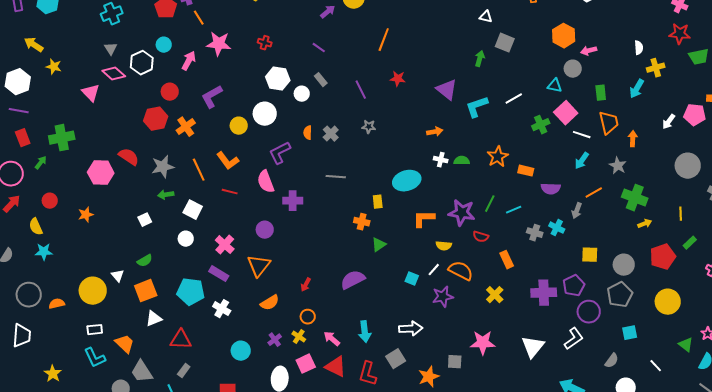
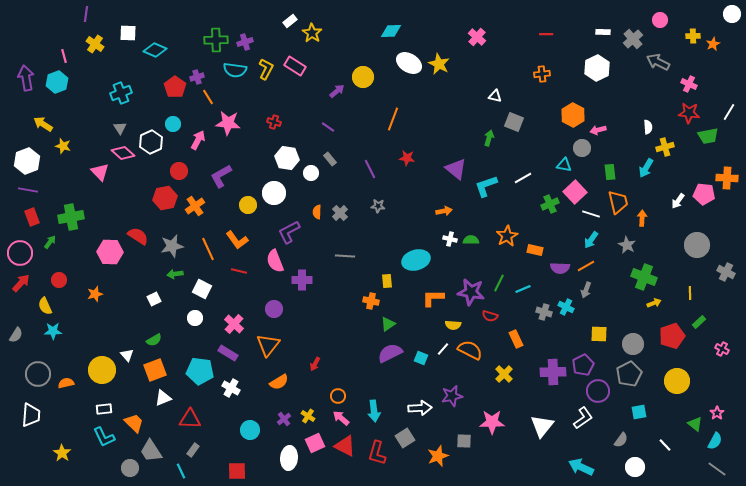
orange line: (594, 193) -> (586, 266), moved
purple semicircle: (353, 280) -> (390, 353), moved
purple star: (443, 297) -> (452, 396), moved
orange circle: (308, 317) -> (338, 396), moved

